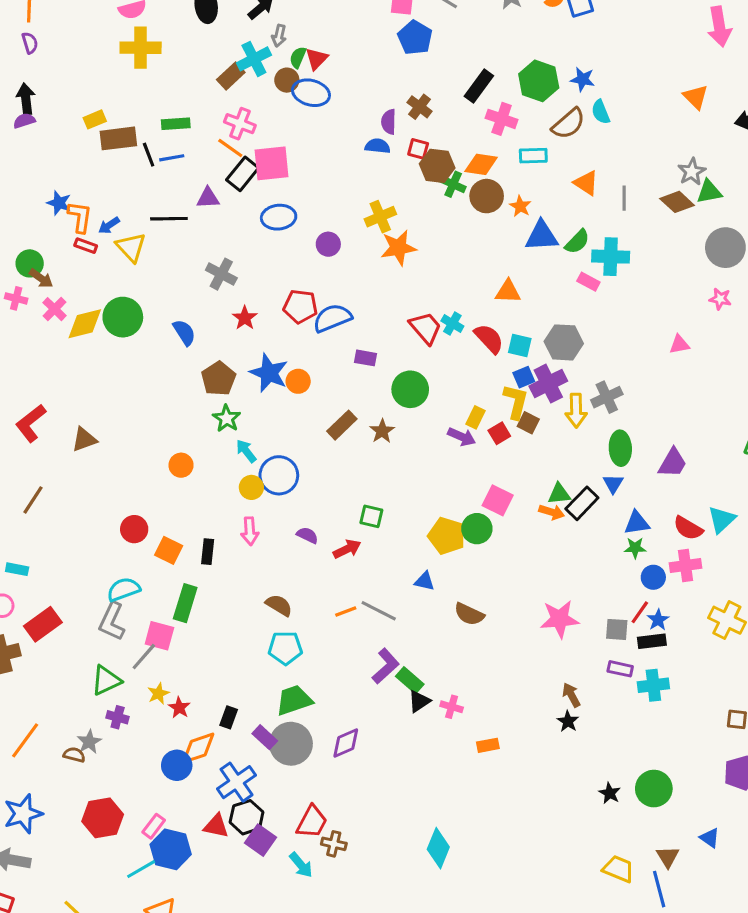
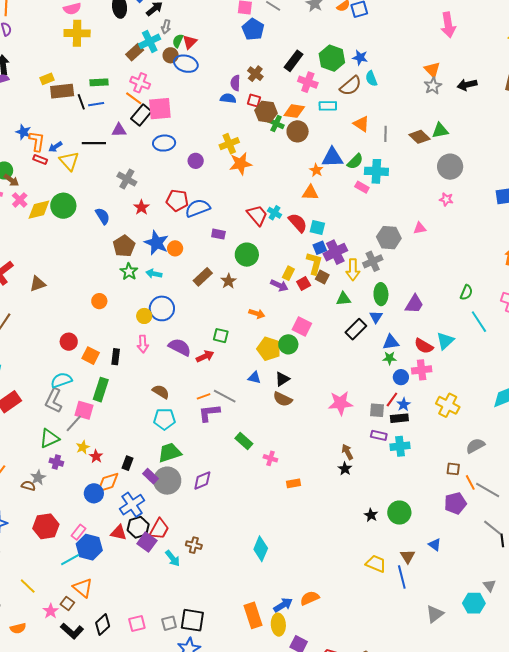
gray star: (692, 172) -> (433, 86), moved
orange star: (520, 206) -> (316, 170), moved
gray hexagon: (564, 342) -> (389, 238), moved
cyan arrow: (246, 451) -> (154, 274), moved, turned -42
green triangle: (559, 494) -> (343, 299), moved
orange arrow: (552, 512) -> (257, 314), moved
purple semicircle: (307, 535) -> (180, 347), size x1.6
purple L-shape: (386, 666) -> (209, 413), moved, turned -145
black triangle: (419, 701) -> (282, 379), moved
red trapezoid: (312, 822) -> (159, 529), moved

